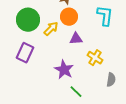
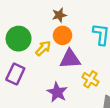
purple triangle: (76, 39) -> (70, 59), size x1.5

